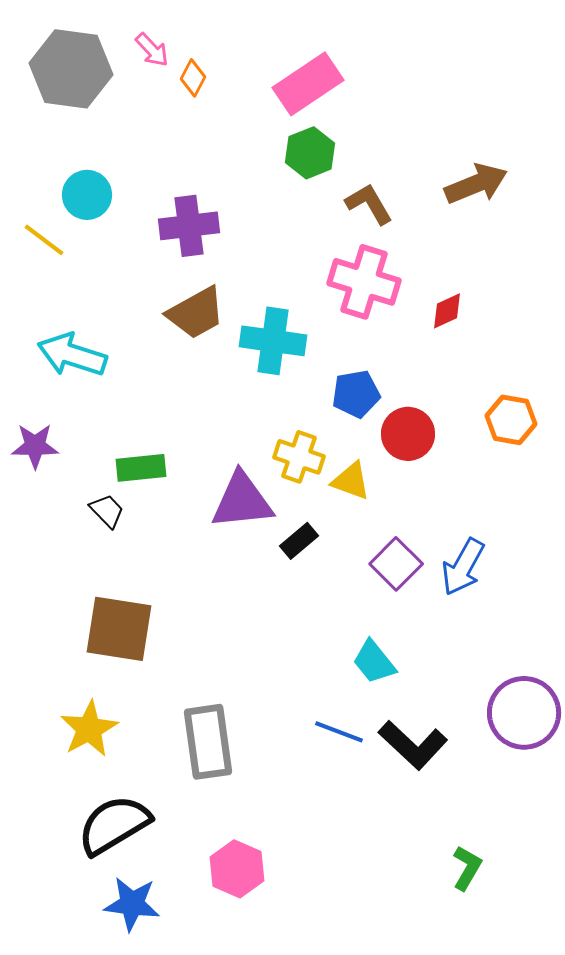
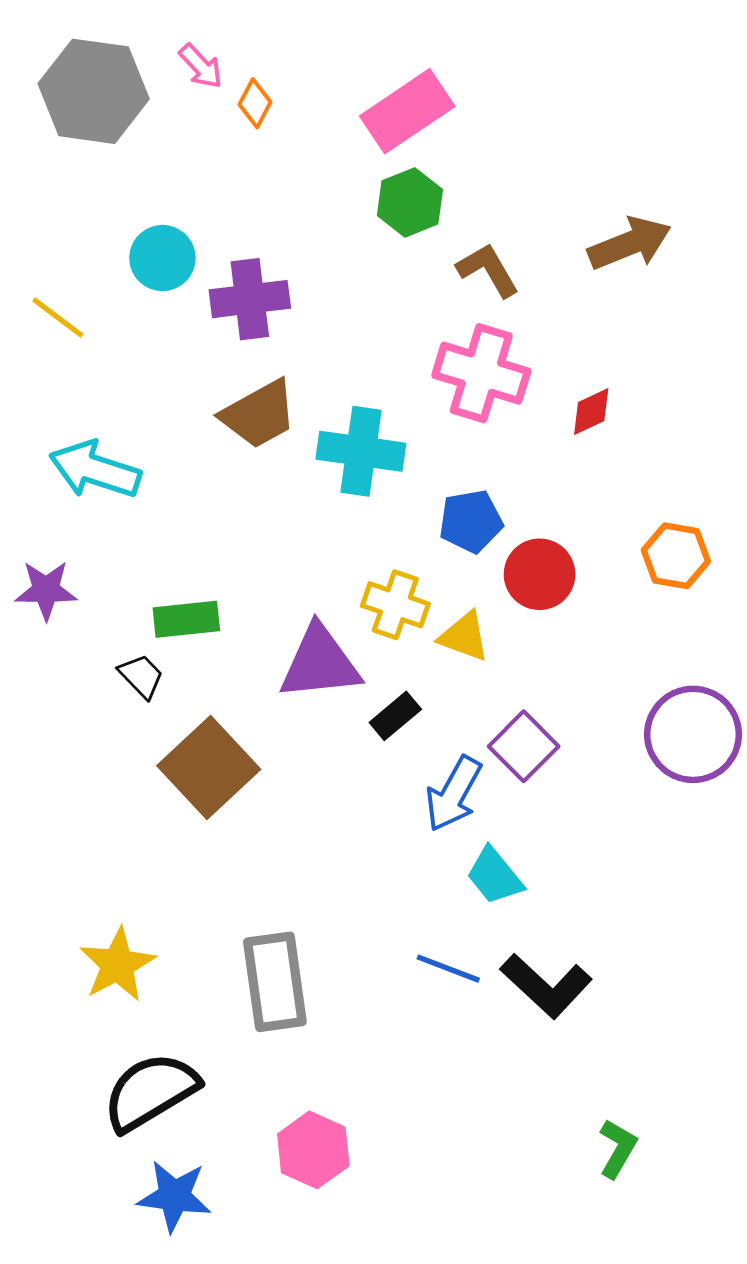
cyan circle: (87, 195) -> (162, 258), moved
blue arrow: (463, 567) -> (454, 794), moved
brown square: (119, 629) -> (209, 767), moved, turned 38
purple circle: (524, 713) -> (693, 734), moved

